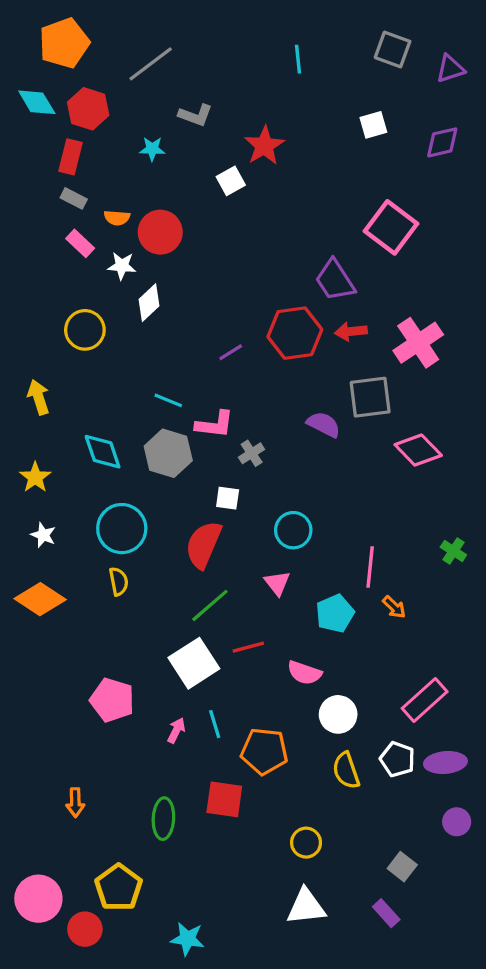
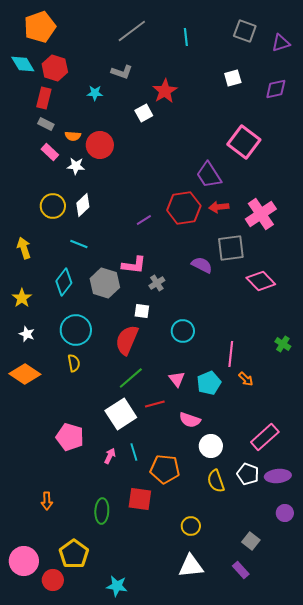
gray line: (151, 64) -> (132, 31), moved
white diamond: (149, 303) -> (83, 205), moved
cyan line: (168, 400) -> (79, 244), moved
cyan diamond: (103, 452) -> (64, 282), turned 56
pink triangle: (277, 583) -> (177, 379), moved

